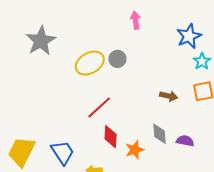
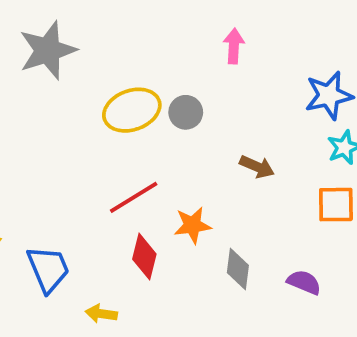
brown arrow: (169, 96) -> (257, 167), moved
purple semicircle: (185, 141) -> (304, 282), moved
orange star: (135, 150) -> (192, 225), moved

